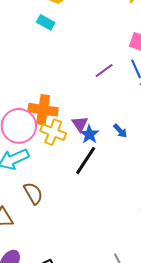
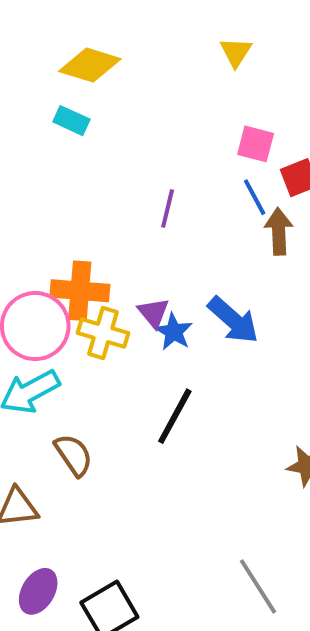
purple line: (104, 71) -> (168, 209), moved, turned -36
blue arrow: (120, 131) -> (233, 320), size x1.8
black line: (86, 161) -> (175, 416), moved

